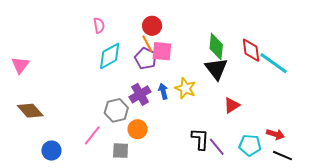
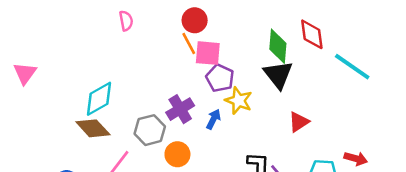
red diamond: (251, 50) -> (312, 34), moved
cyan diamond: (110, 56) -> (99, 99), moved
purple pentagon: (146, 59) -> (220, 78), moved
blue arrow: (163, 91) -> (213, 119), moved, turned 42
brown diamond: (30, 111) -> (93, 128), moved

